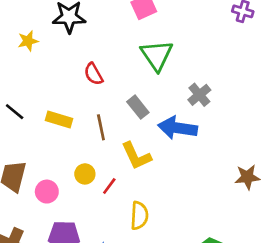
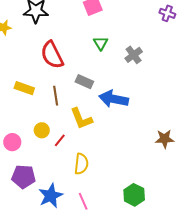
green triangle: (157, 55) -> (101, 43), size x0.6
red semicircle: (93, 74) -> (52, 55), size x1.6
gray cross: (199, 95) -> (134, 55), moved
gray rectangle: (138, 107) -> (84, 82), turned -30

